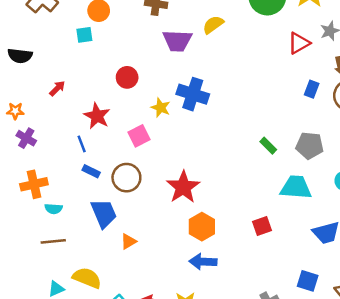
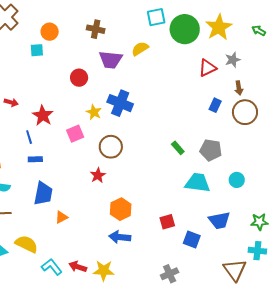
red circle: (127, 77) -> (79, 78), moved
red arrow: (57, 88) -> (11, 102), moved, turned 56
blue rectangle: (91, 171) -> (35, 159), turned -32
brown circle: (126, 178) -> (111, 147), moved
red star: (183, 187) -> (98, 175), moved, size x0.6
blue trapezoid: (104, 213) -> (43, 194), turned 30
red square: (262, 226) -> (167, 222), moved
blue square: (308, 281) -> (192, 239), moved

